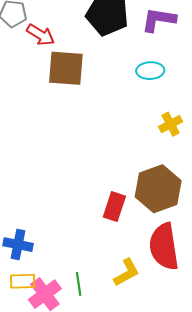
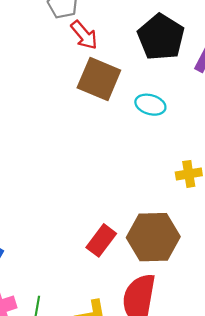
cyan ellipse: (150, 71) -> (150, 105), moved

